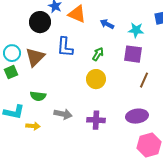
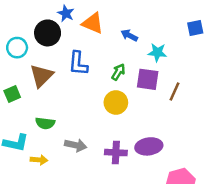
cyan star: (136, 30) -> (157, 52), moved
cyan circle: (12, 53) -> (17, 48), moved
purple square: (133, 54) -> (148, 79), moved
brown line: (144, 80) -> (174, 92), moved
purple ellipse: (137, 116) -> (149, 146), moved

